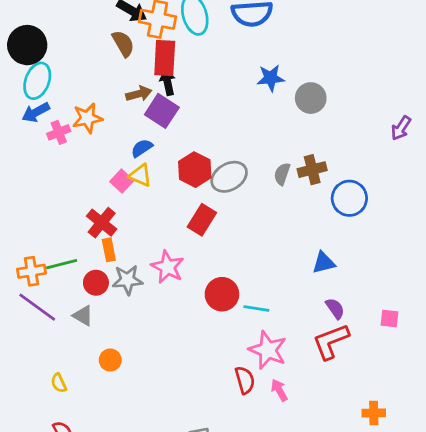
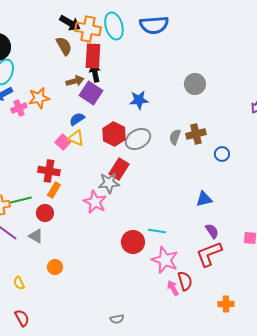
blue star: (271, 78) -> (139, 100), moved
blue circle: (349, 198) -> (222, 154), size x0.6
red cross: (102, 223) -> (49, 171), turned -30
orange rectangle: (109, 250) -> (54, 190), turned 42
gray star: (127, 280) -> (109, 183), moved
red circle: (222, 294) -> (133, 242), moved
red semicircle: (245, 380) -> (185, 281), moved
orange cross: (374, 413) -> (226, 304), moved

